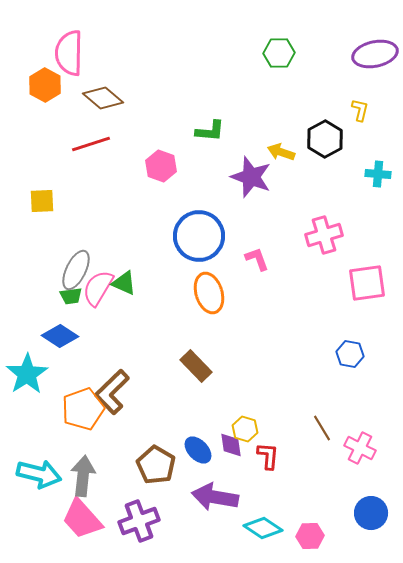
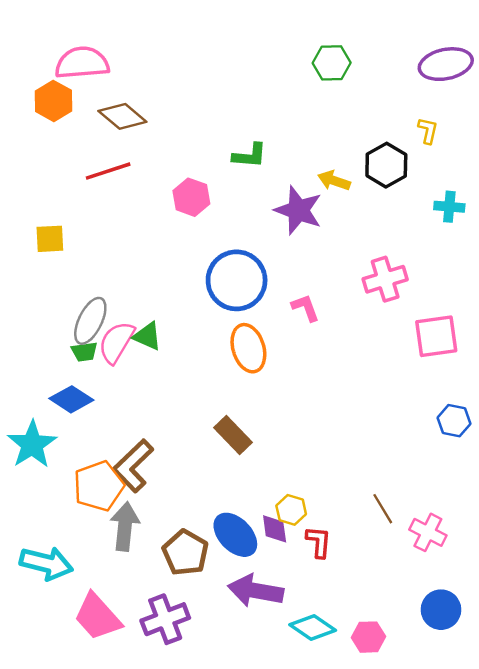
pink semicircle: (69, 53) -> (82, 63), turned 84
blue hexagon: (350, 354) -> (454, 421), moved
blue ellipse: (198, 450) -> (235, 535), size x1.4
gray arrow: (83, 476) -> (125, 526), moved

